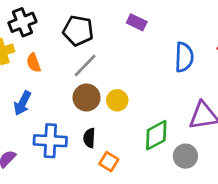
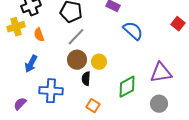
blue semicircle: (184, 57) -> (133, 31), moved, turned -50
black semicircle: (89, 138) -> (86, 79), moved
gray circle: (185, 156) -> (159, 104), moved

